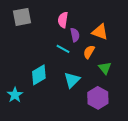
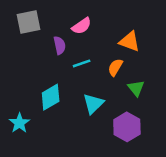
pink semicircle: (63, 20) -> (82, 26), turned -133
purple semicircle: (75, 35) -> (60, 45), moved
cyan line: (63, 49) -> (82, 63), turned -48

